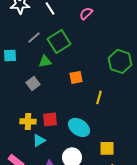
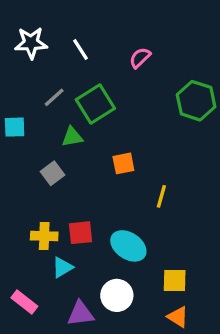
green hexagon: (120, 61) -> (196, 101), moved

